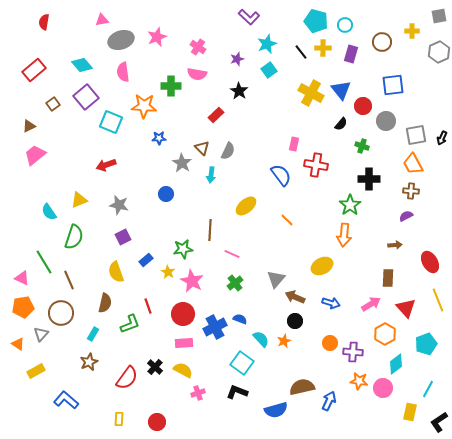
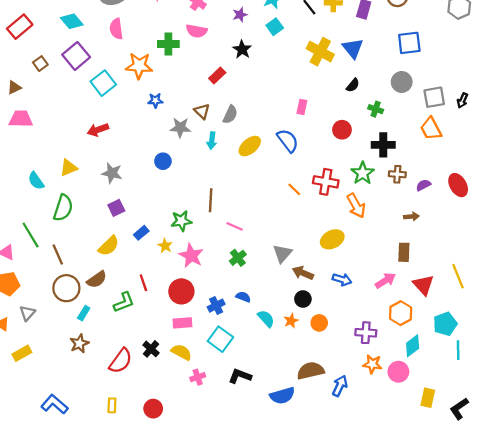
red circle: (363, 106) -> (342, 130), moved
cyan square: (111, 122) -> (103, 83), turned 30
pink trapezoid: (35, 155) -> (21, 119), turned 40
gray star: (182, 163) -> (180, 128), turned -30
red cross: (316, 165) -> (326, 182), moved
brown cross: (411, 191) -> (397, 174), moved
yellow ellipse: (246, 206) -> (250, 146), moved
orange arrow: (344, 235) -> (356, 206), turned -35
red ellipse: (430, 262) -> (458, 185), moved
yellow semicircle: (116, 272) -> (109, 246), turned -115
brown semicircle: (105, 303) -> (97, 279), turned 42
brown circle: (61, 313) -> (66, 288), moved
blue cross: (215, 327) -> (216, 306), size x0.7
orange circle: (330, 343) -> (319, 323), moved
cyan square: (242, 363) -> (220, 339), moved
cyan line: (428, 389) -> (458, 350), moved, turned -30
blue L-shape: (66, 400) -> (54, 404), moved

